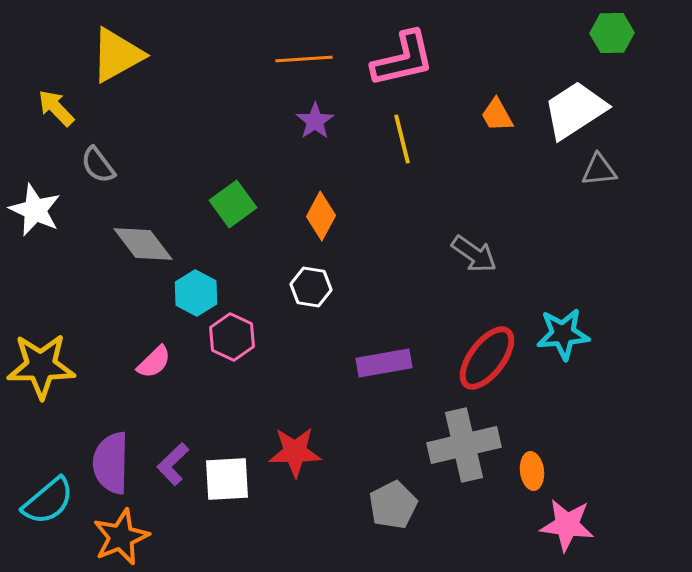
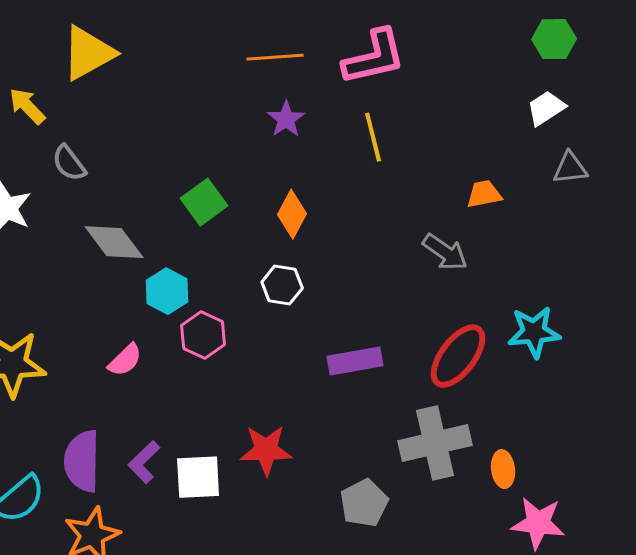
green hexagon: (612, 33) -> (554, 39), moved
white trapezoid: (575, 110) -> (546, 108), size x0.6
orange trapezoid: (497, 115) -> (484, 194), moved, turned 108

